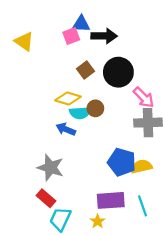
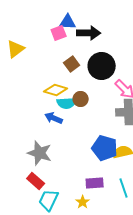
yellow triangle: (24, 41) -> (16, 49), moved, turned 48
purple rectangle: (111, 200) -> (95, 183), size x0.7

